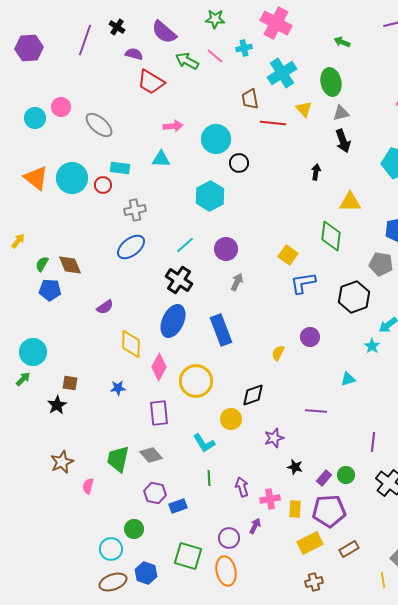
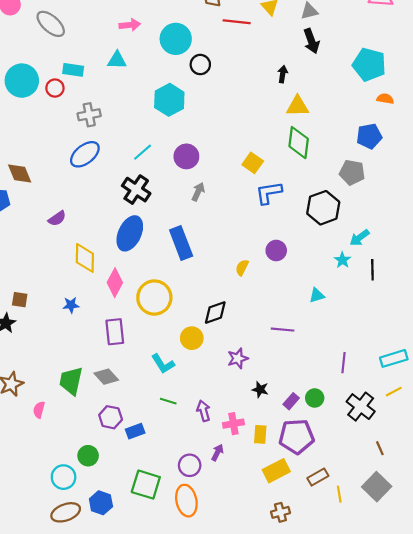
yellow triangle: (350, 202) -> (298, 106), moved
green line: (209, 478) -> (168, 401), turned -70
yellow line: (383, 580) -> (339, 494), moved

